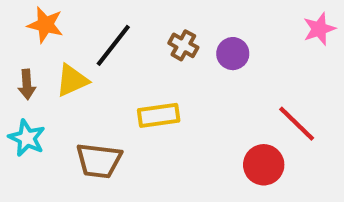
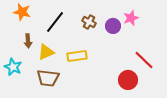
pink star: (319, 29) -> (131, 18), moved
yellow triangle: (72, 80) -> (46, 52), moved
brown arrow: (27, 84) -> (28, 41), moved

